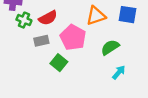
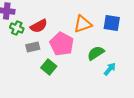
cyan arrow: (119, 72) -> (110, 69), moved

